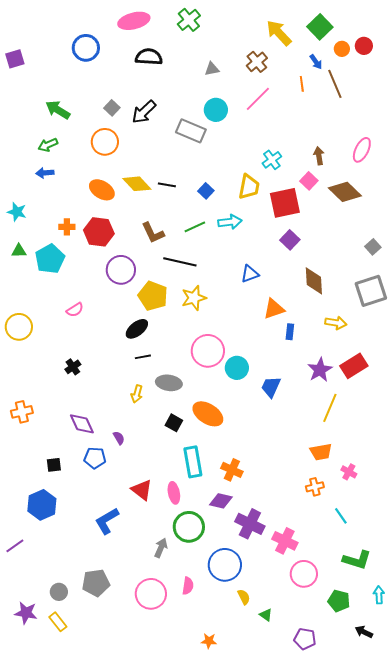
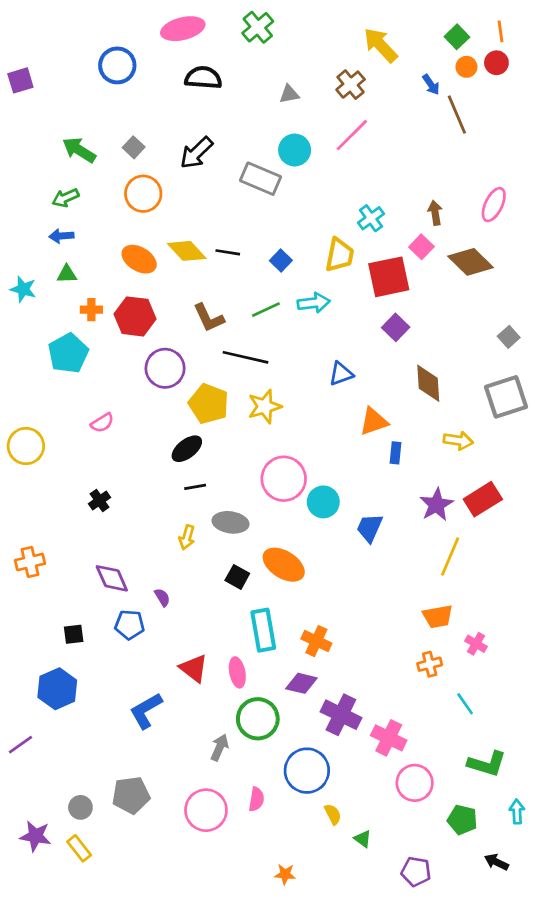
green square: (320, 27) -> (457, 37), moved, size x0.7
orange line: (302, 84) -> (501, 31), moved
gray square: (112, 108) -> (134, 147), moved
green triangle: (19, 251) -> (67, 274), moved

